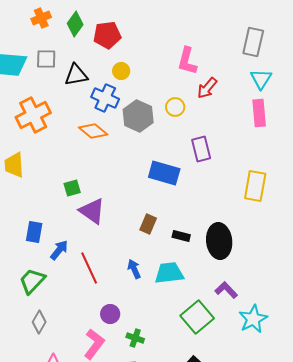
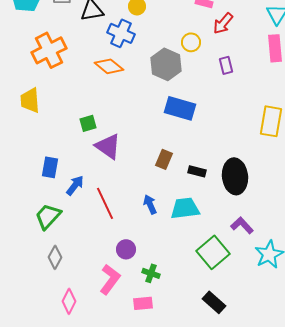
gray hexagon: (138, 116) -> (166, 64), moved
purple rectangle: (201, 149) -> (226, 65), moved, size x0.7

